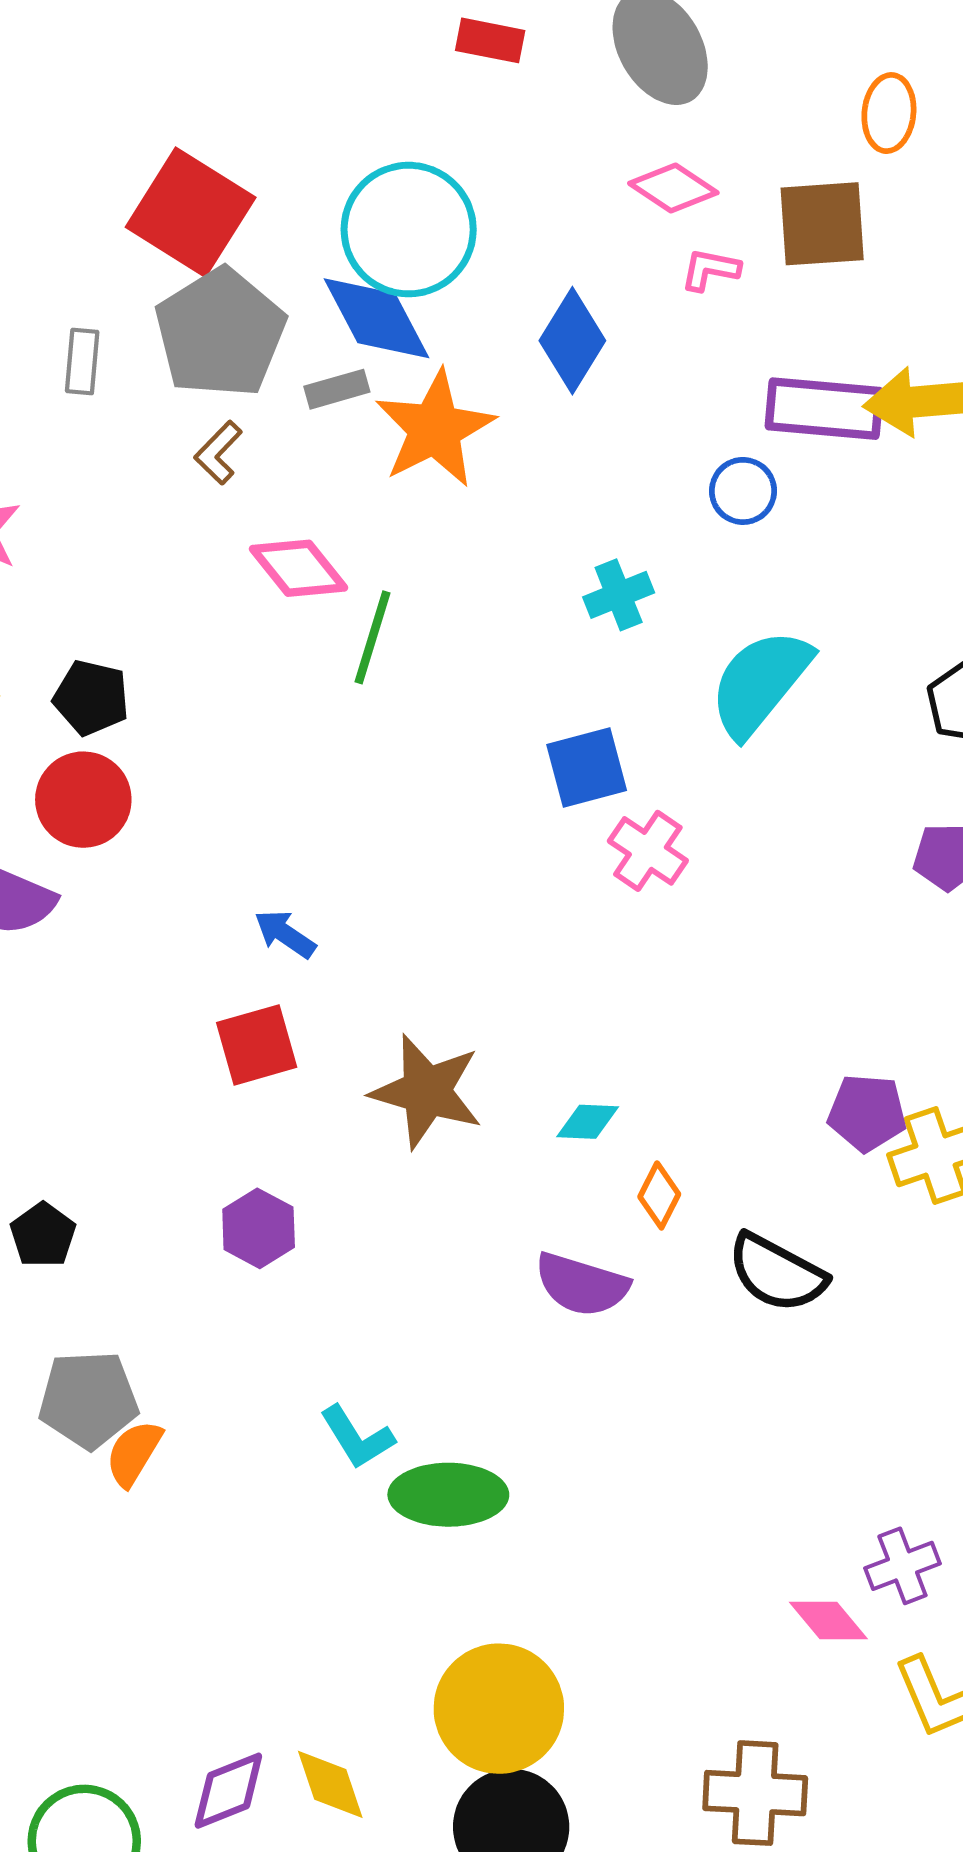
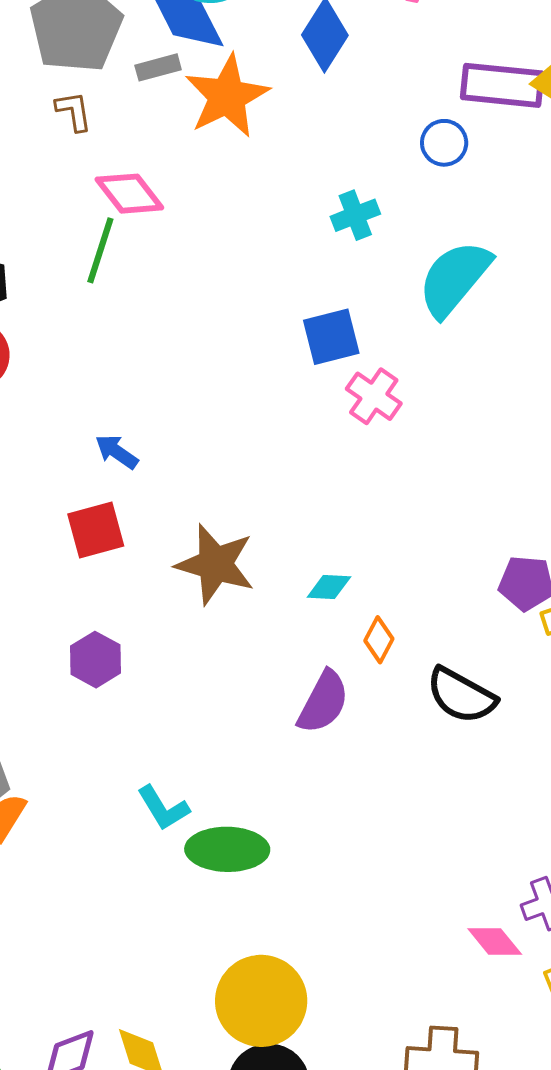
brown L-shape: (218, 453) -> (74, 111), turned 126
green line: (373, 637) -> (100, 250), moved
purple semicircle: (582, 1285) -> (323, 702), turned -80

